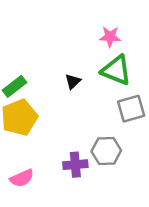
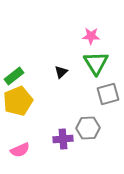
green triangle: (116, 70) -> (96, 63), turned 36

